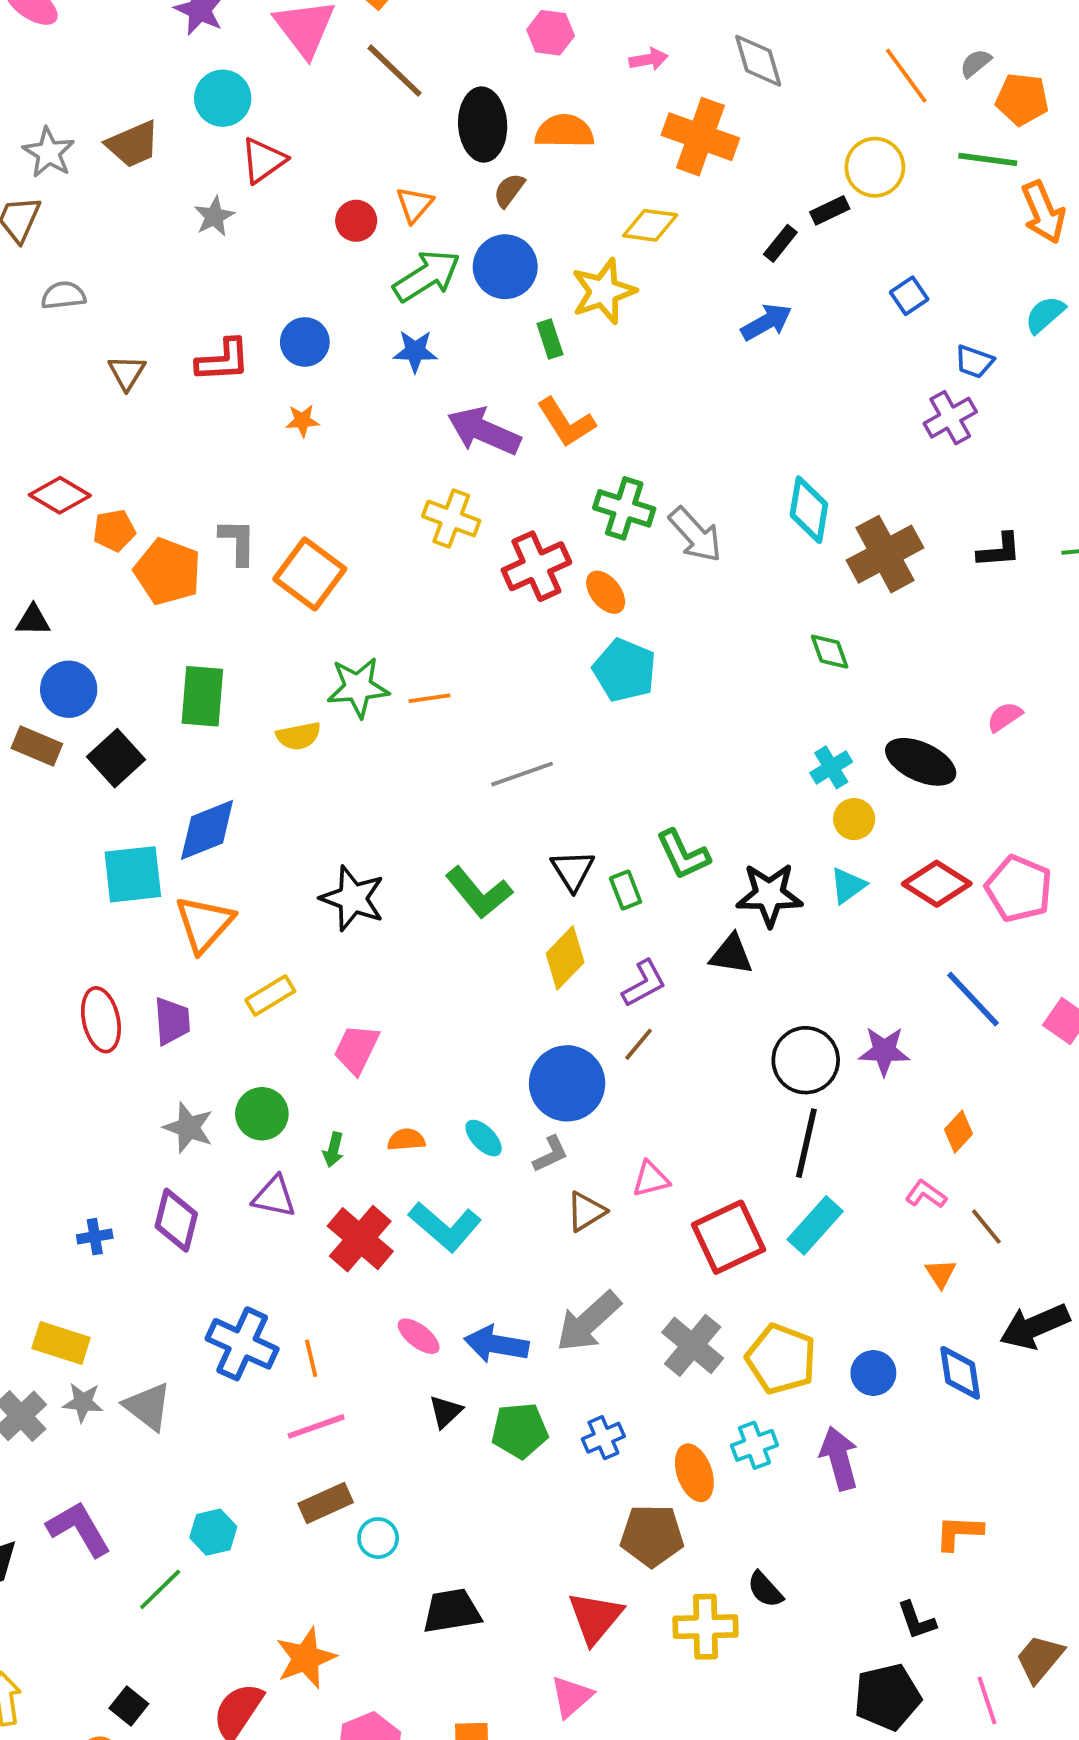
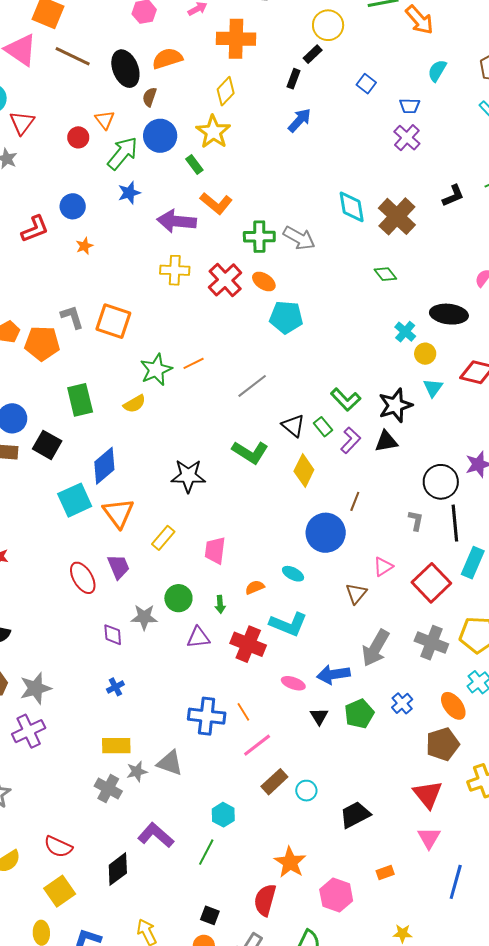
yellow diamond: (650, 225) -> (226, 91), turned -36
purple L-shape: (644, 983) -> (351, 440), moved
gray L-shape: (550, 1154) -> (416, 520), moved, turned -35
purple diamond: (176, 1220) -> (113, 635), moved, size x0.7

